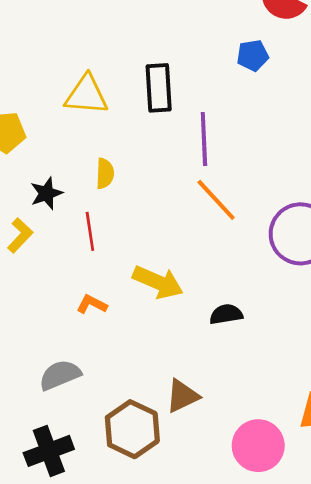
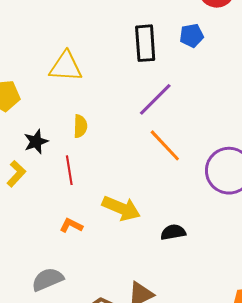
black rectangle: (159, 88) -> (145, 43), moved
purple line: (204, 139) -> (155, 99), turned 48

